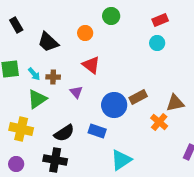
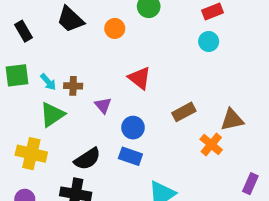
black rectangle: (16, 25) -> (23, 31), moved
black trapezoid: (48, 42) -> (70, 19), moved
red triangle: (91, 65) -> (140, 78), moved
blue circle: (114, 105) -> (133, 128), moved, size x0.7

